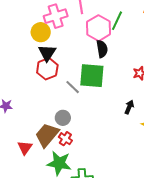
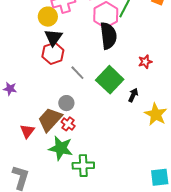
black semicircle: (102, 49) -> (108, 36), size x1.5
green square: (92, 76) -> (110, 80), moved, turned 36

